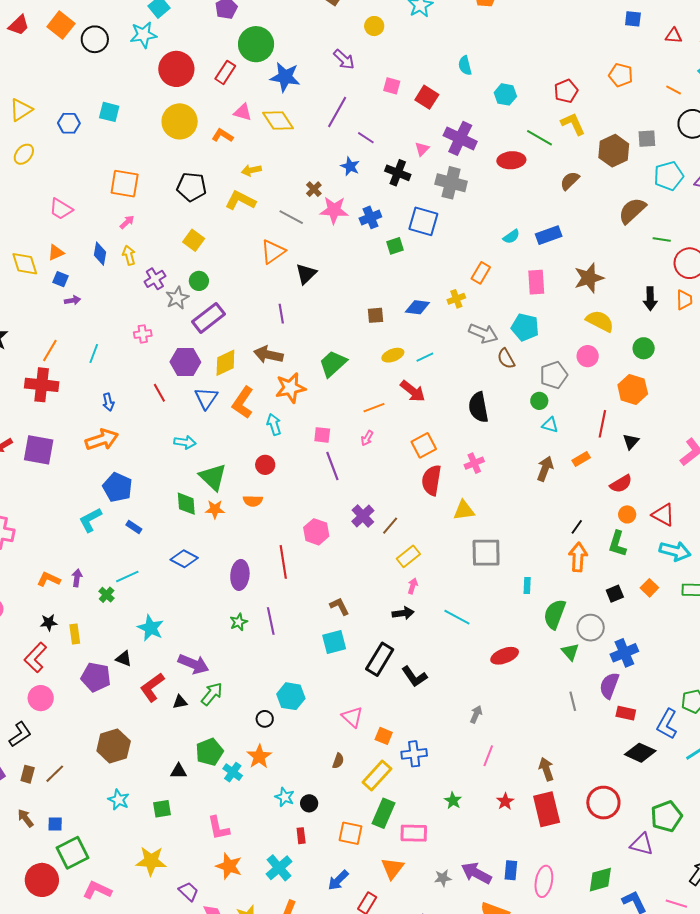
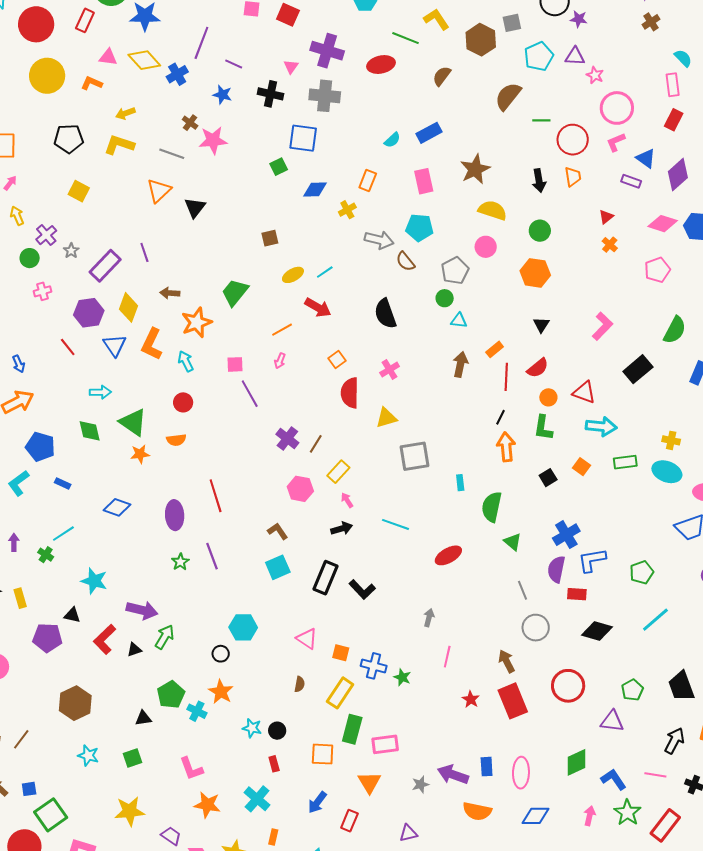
blue cross: (370, 217) -> (177, 74), moved
green circle: (199, 281) -> (30, 258), moved
gray star: (177, 298) -> (71, 251), size x0.7
blue diamond: (417, 307) -> (315, 190), moved
purple line: (281, 314) -> (144, 252), moved
brown arrow: (268, 355) -> (170, 293), size x0.7
yellow diamond: (225, 363) -> (129, 307), turned -36
red line: (602, 424) -> (506, 377), moved
orange square: (424, 445) -> (337, 360), size x0.7
green diamond: (186, 504) -> (90, 431), moved
pink hexagon: (316, 532) -> (300, 489), moved
pink arrow: (413, 586) -> (347, 500), turned -42
gray circle: (591, 628) -> (536, 628), moved
blue L-shape: (667, 724) -> (592, 560), moved, turned 60
blue cross: (414, 754) -> (374, 666), turned 30
green star: (453, 801) -> (402, 677), moved
green pentagon: (666, 816) -> (632, 690), size x0.7

